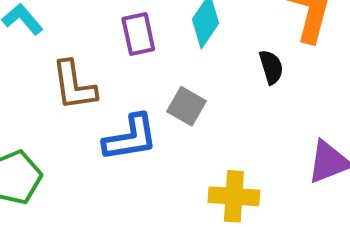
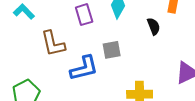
gray square: (186, 106) -> (112, 50), turned -36

